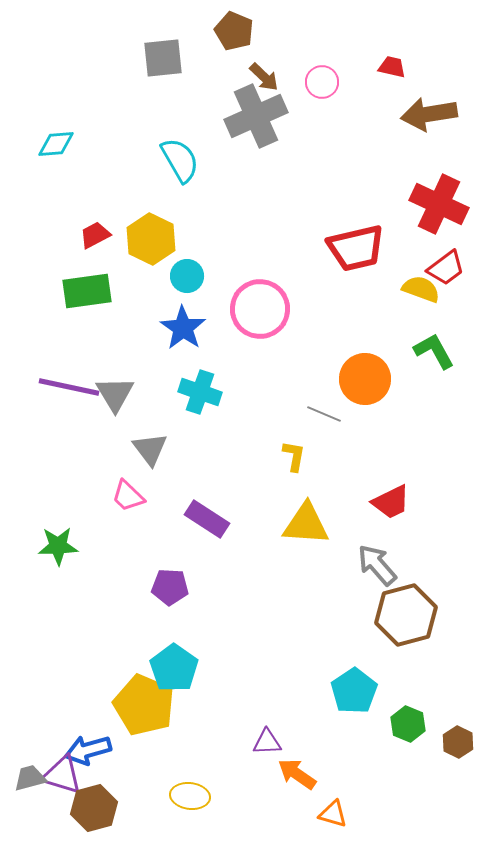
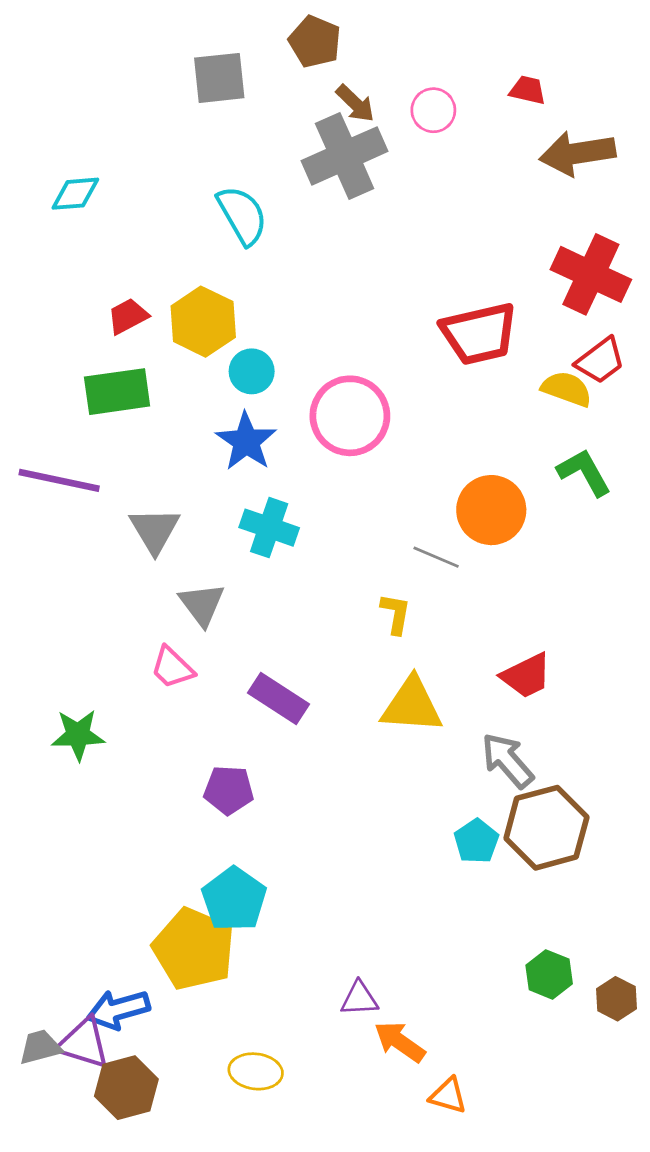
purple line: (69, 387) -> (59, 480), moved
cyan pentagon: (354, 691) -> (476, 841), moved, size x0.7

